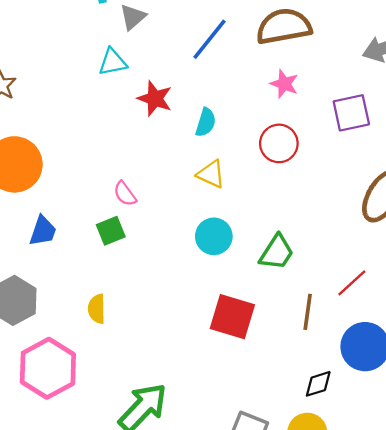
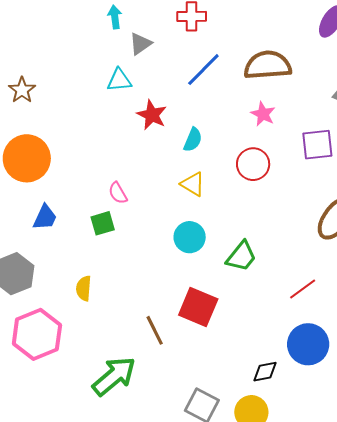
brown line: (308, 312) -> (155, 330), moved, turned -40

